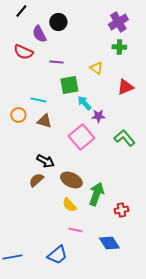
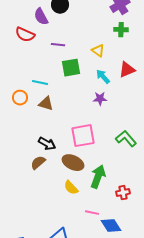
cyan arrow: (84, 103) -> (103, 77), moved
pink square: (81, 137) -> (83, 136), moved, turned 30
green L-shape: (124, 138) -> (126, 139), moved
pink line: (75, 230) -> (92, 213), moved

